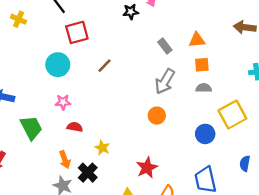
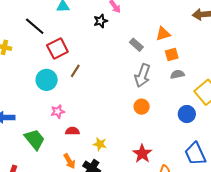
brown line: (105, 66) -> (75, 71), moved

